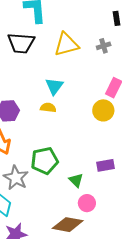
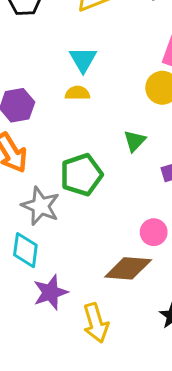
green triangle: (76, 180) -> (135, 141), moved, turned 35

